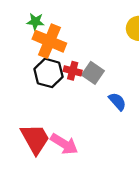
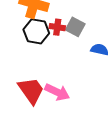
blue semicircle: (117, 101) -> (100, 50), turned -30

